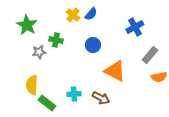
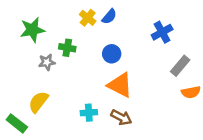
green star: (27, 25) -> (32, 30), turned 30
orange triangle: (115, 71) -> (120, 85), moved
yellow semicircle: (32, 85) -> (38, 102), turned 36
green rectangle: (47, 103) -> (17, 123), moved

